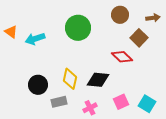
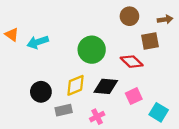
green circle: (78, 28) -> (92, 50), moved
brown square: (139, 38) -> (150, 41), turned 36
yellow diamond: (70, 79) -> (75, 85), turned 55
pink square: (121, 102) -> (134, 96), moved

